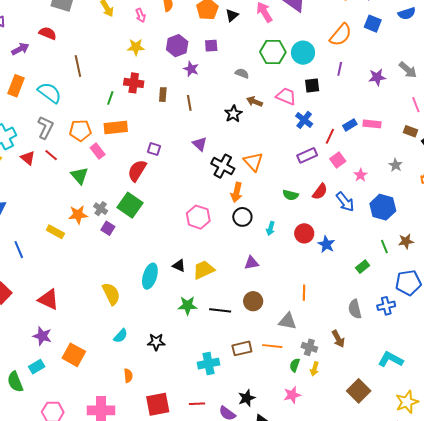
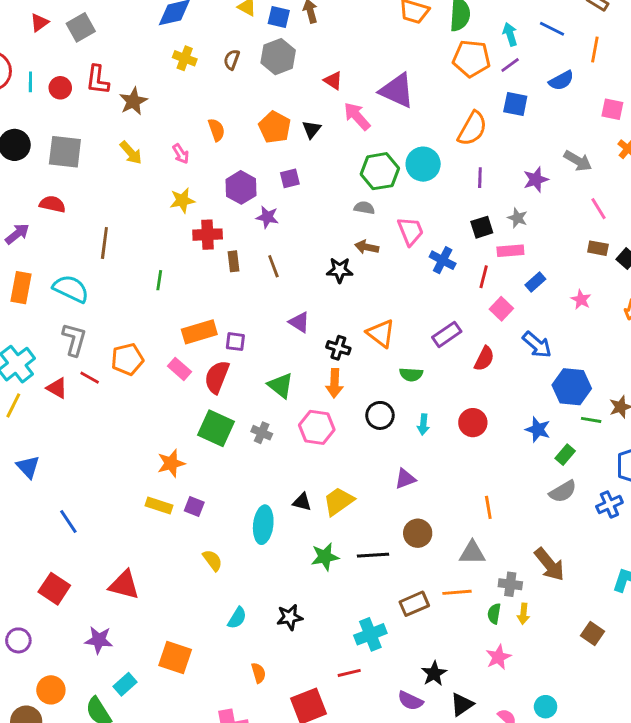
brown line: (78, 66) -> (104, 243), turned 30
gray semicircle: (242, 73) -> (364, 208), moved
red cross: (134, 83) -> (208, 235), moved
black square: (312, 86) -> (482, 227), moved
pink trapezoid: (286, 96) -> (411, 231), turned 55
black star: (233, 114) -> (340, 270), turned -30
pink rectangle: (372, 124) -> (510, 251), moved
blue rectangle: (350, 125) -> (535, 282), moved
orange rectangle: (116, 128) -> (199, 332), moved
orange pentagon: (80, 131) -> (127, 359), moved
pink rectangle: (98, 151) -> (179, 369), moved
purple rectangle: (307, 155) -> (447, 334), moved
gray star: (396, 165) -> (517, 218), moved
black cross: (223, 166) -> (338, 348), size x0.7
pink star: (361, 175) -> (581, 300), moved
green triangle: (79, 176) -> (281, 386), moved
orange arrow: (237, 192) -> (334, 383), moved
green semicircle: (291, 195) -> (411, 374), moved
blue arrow: (345, 202) -> (537, 345), moved
blue hexagon: (383, 207) -> (572, 387), moved
gray cross: (101, 209) -> (262, 433), moved
orange star: (78, 215) -> (171, 463), moved
purple square: (108, 228) -> (194, 506), moved
yellow rectangle: (55, 232) -> (159, 505), moved
blue star: (326, 244) -> (538, 429), moved
green line: (384, 246) -> (591, 420), turned -48
yellow semicircle: (111, 294) -> (213, 560), size x0.7
gray semicircle: (355, 309) -> (563, 491), moved, turned -96
purple star: (42, 336) -> (99, 640), moved
brown arrow: (338, 339) -> (549, 564), size x1.4
brown square: (359, 391) -> (593, 633), size x0.7
red line: (197, 404) -> (349, 673), moved

